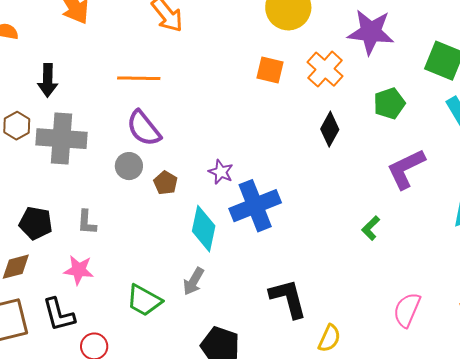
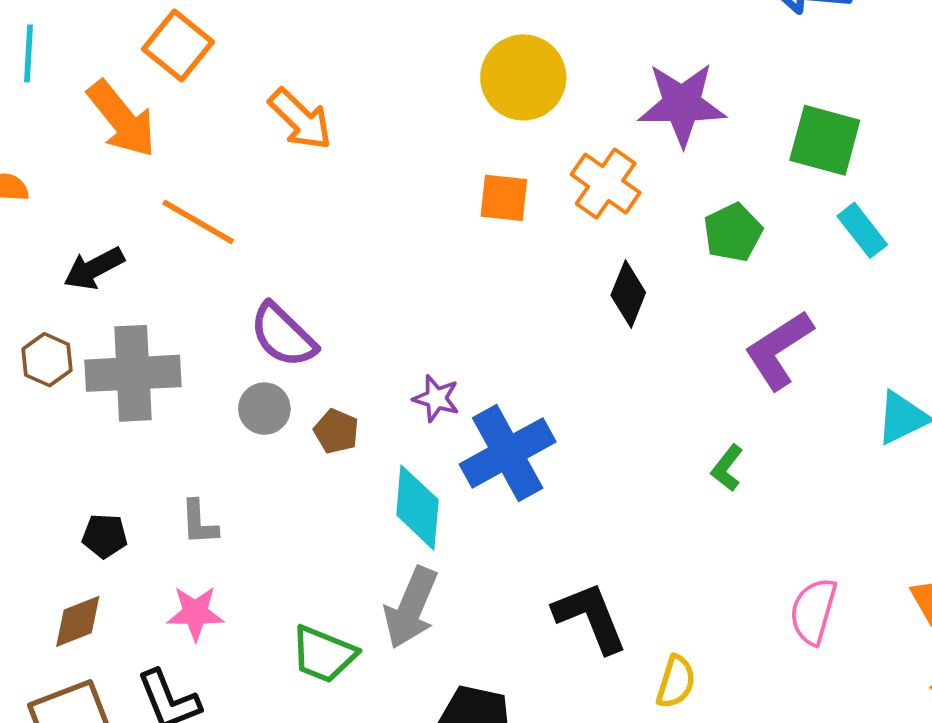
orange line: (139, 78) -> (198, 222), moved, turned 36
black arrow: (48, 80) -> (94, 268), turned 68
black pentagon: (36, 223) -> (105, 536), size x0.7
gray arrow: (194, 281) -> (411, 608), size x1.5

